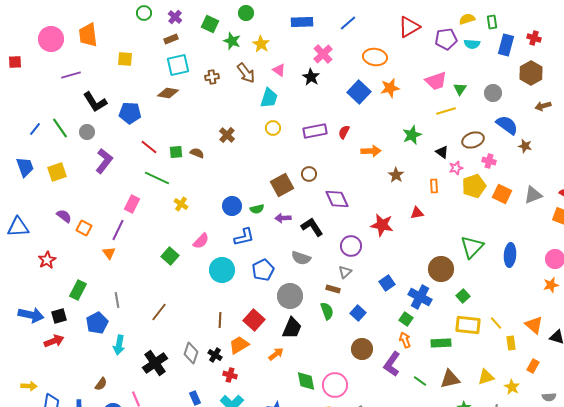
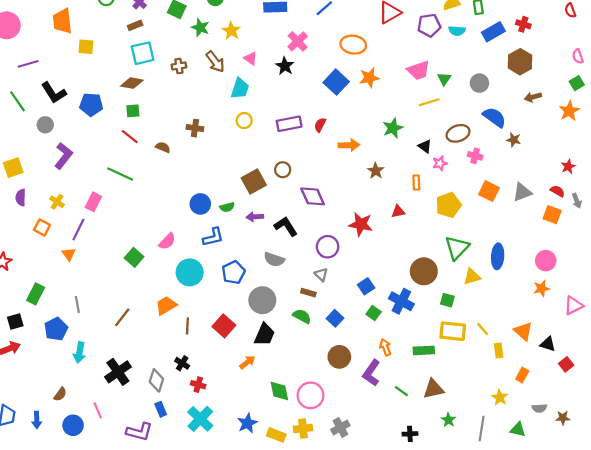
orange trapezoid: (88, 35) -> (62, 21), moved
blue rectangle: (506, 45) -> (493, 32), turned 45
green line: (60, 128) -> (17, 101), moved
brown cross: (227, 135) -> (195, 128), turned -35
red line: (149, 147) -> (130, 137), moved
green square: (176, 152) -> (133, 111), moved
yellow pentagon: (474, 186) -> (448, 205), moved
yellow cross: (181, 204) -> (57, 202), moved
purple semicircle: (64, 216) -> (21, 198), moved, turned -126
gray triangle: (345, 272) -> (321, 275), turned -32
green square: (463, 296) -> (447, 300), turned -32
green semicircle: (327, 311) -> (302, 316), turned -42
green square: (406, 319) -> (374, 313), moved
orange trapezoid: (239, 345) -> (166, 306), moved
gray diamond: (191, 353) -> (156, 380), moved
yellow triangle: (486, 377) -> (472, 277), moved

